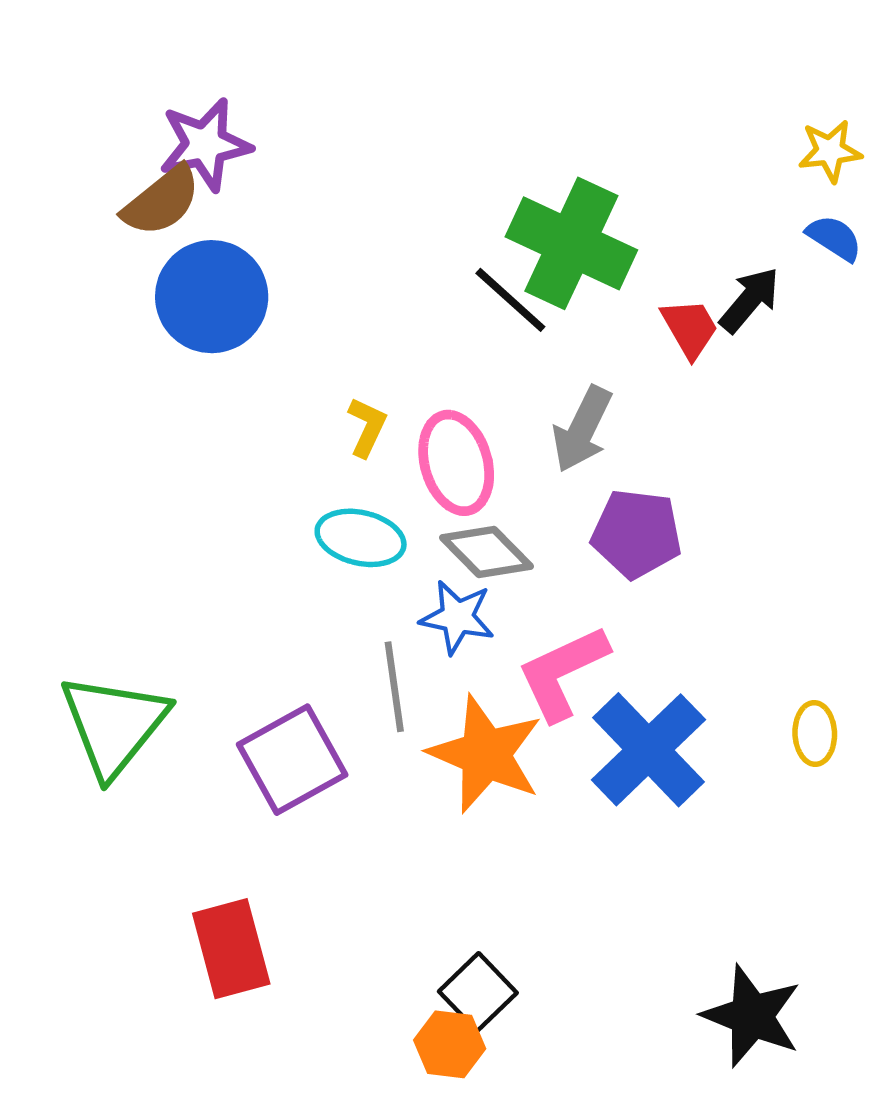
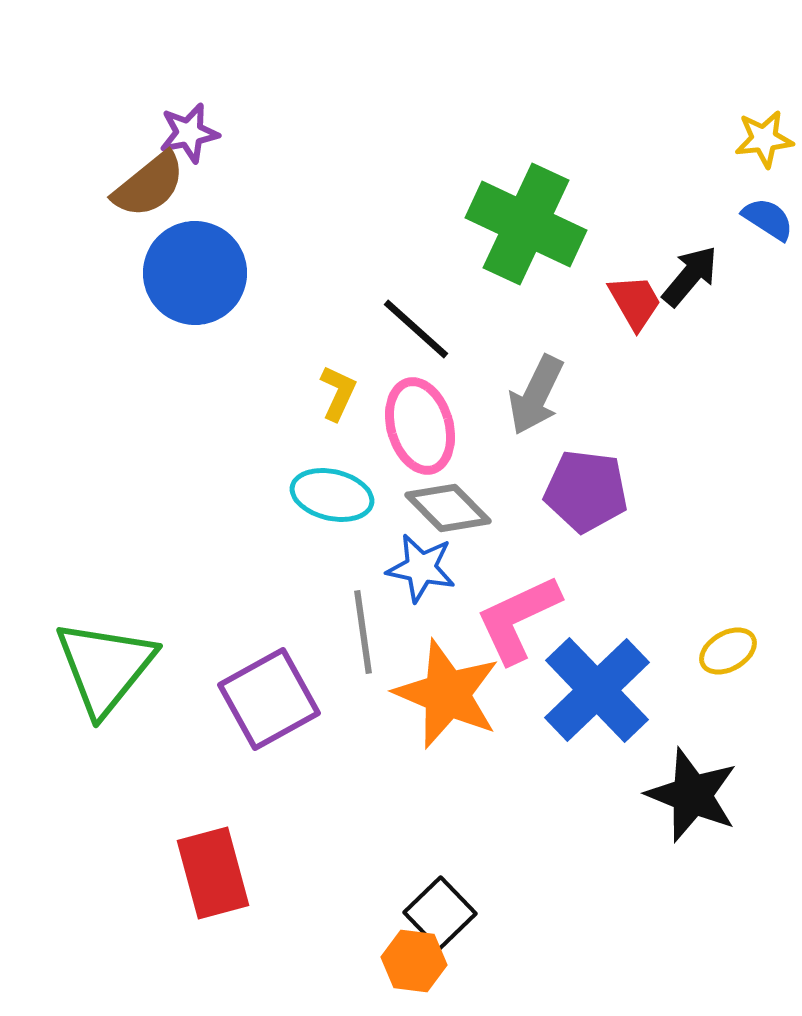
purple star: (205, 144) -> (189, 133), size x0.7
black line: (510, 300) -> (416, 329), moved
yellow ellipse: (815, 733) -> (728, 651), moved, turned 62
black star: (752, 1016) -> (692, 795), moved

